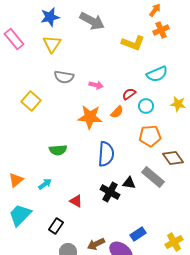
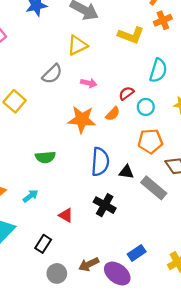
yellow triangle: (52, 44) -> (77, 45), moved, turned 30
cyan semicircle: (157, 74) -> (158, 70), turned -50
gray semicircle: (64, 77) -> (52, 74), turned -54
black triangle: (129, 183) -> (126, 172), moved

